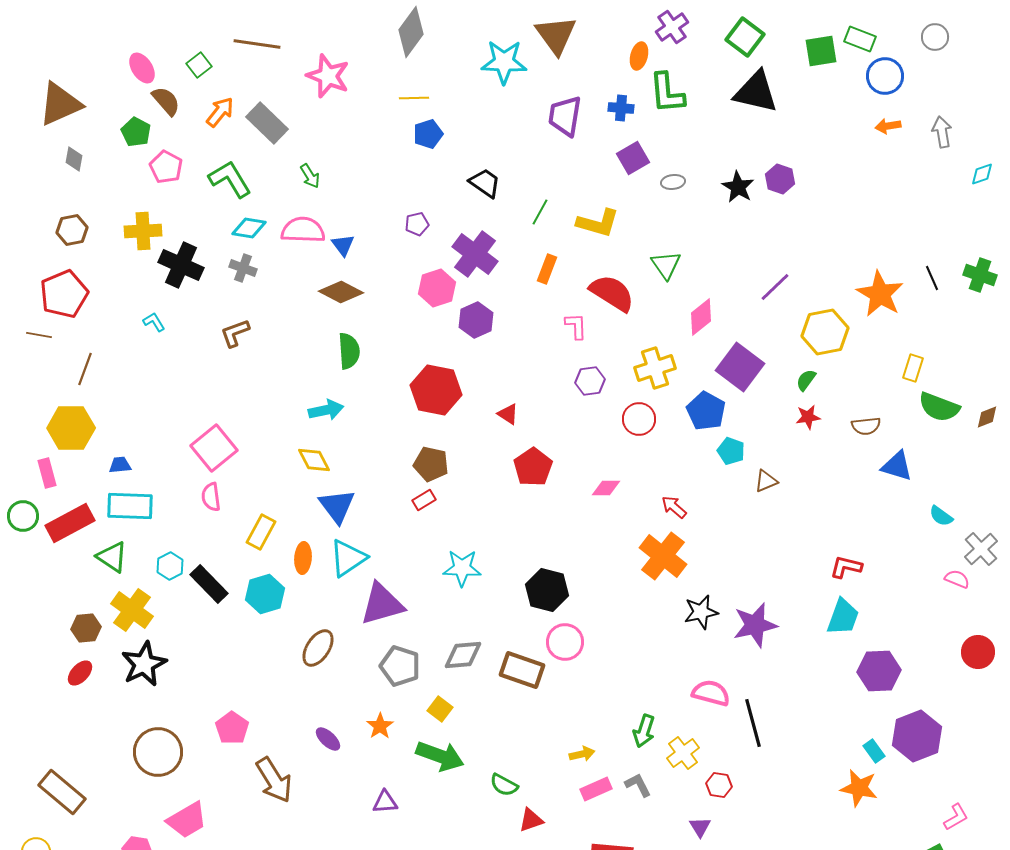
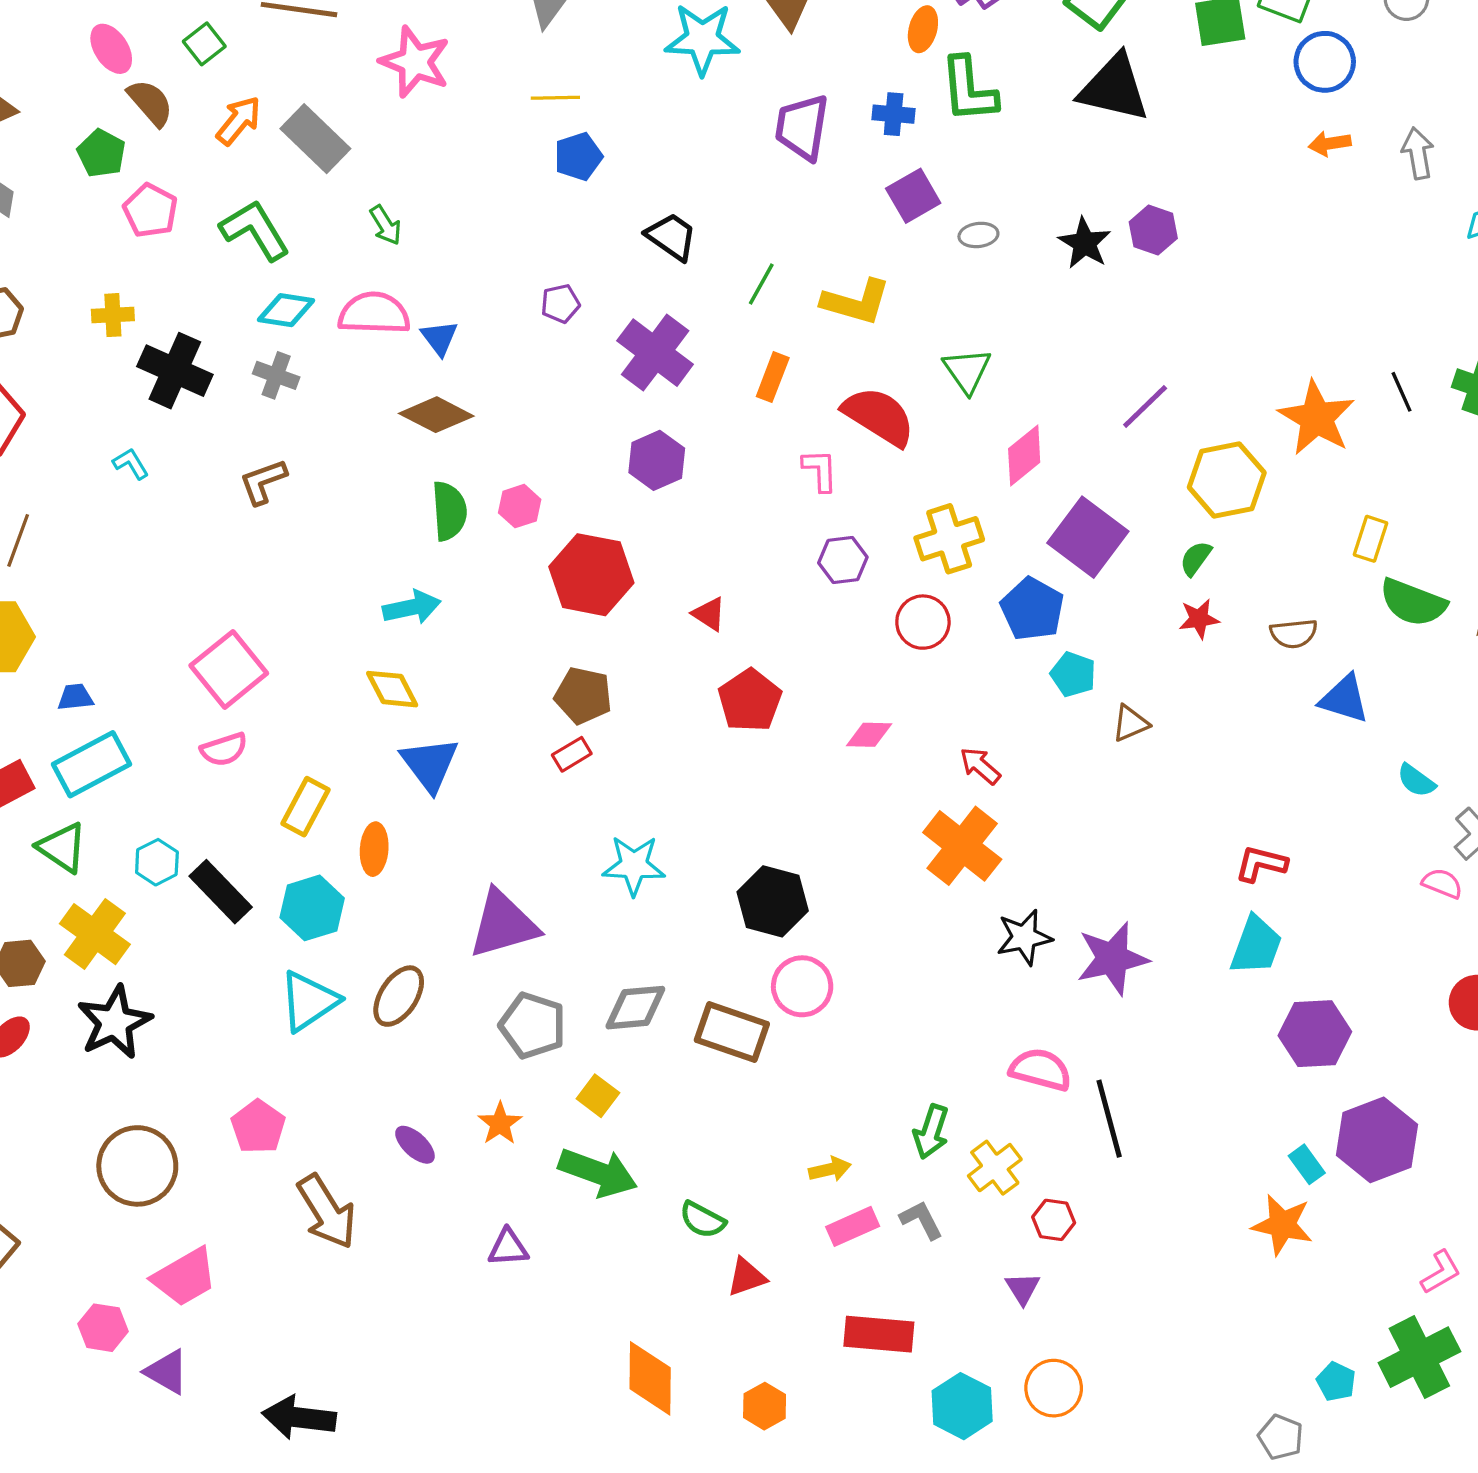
yellow cross: (143, 231) -> (113, 315), size x0.7
pink hexagon: (437, 288) -> (520, 506), moved, size x0.7
pink semicircle: (211, 497) -> (224, 749), turned -100
cyan rectangle: (130, 506) -> (92, 764), turned -30
cyan triangle: (348, 558) -> (309, 1001), moved

